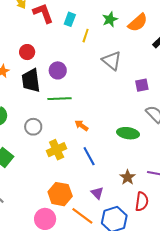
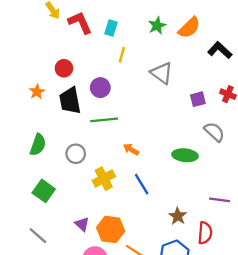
yellow line: (86, 36) -> (122, 55), moved
brown star: (128, 177) -> (178, 216), moved
purple triangle: (97, 193) -> (82, 224), moved

